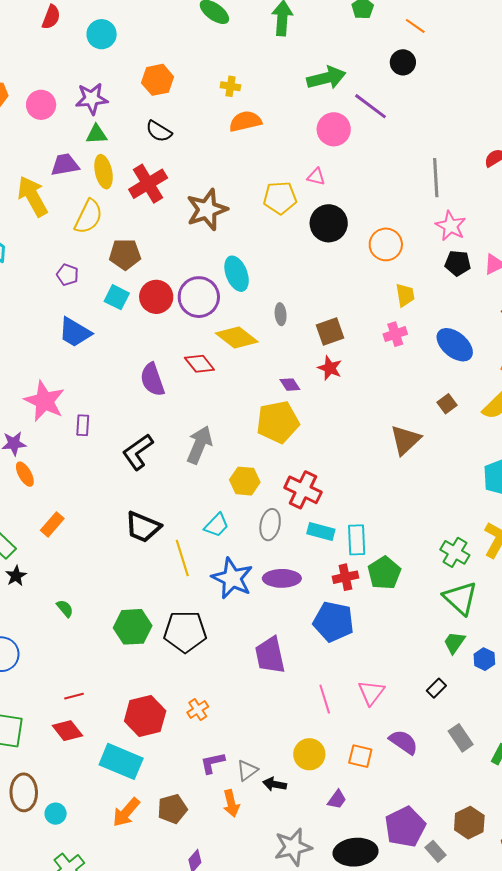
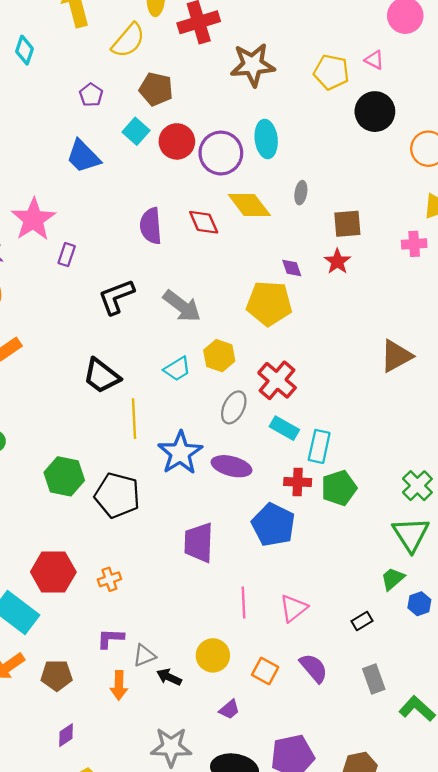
gray arrow: (199, 445) -> (182, 306), turned 90
cyan trapezoid: (216, 525) -> (177, 369), moved

